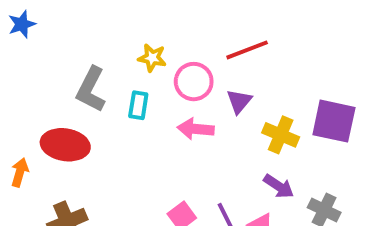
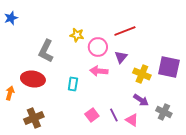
cyan rectangle: (138, 105) -> (73, 84), moved

